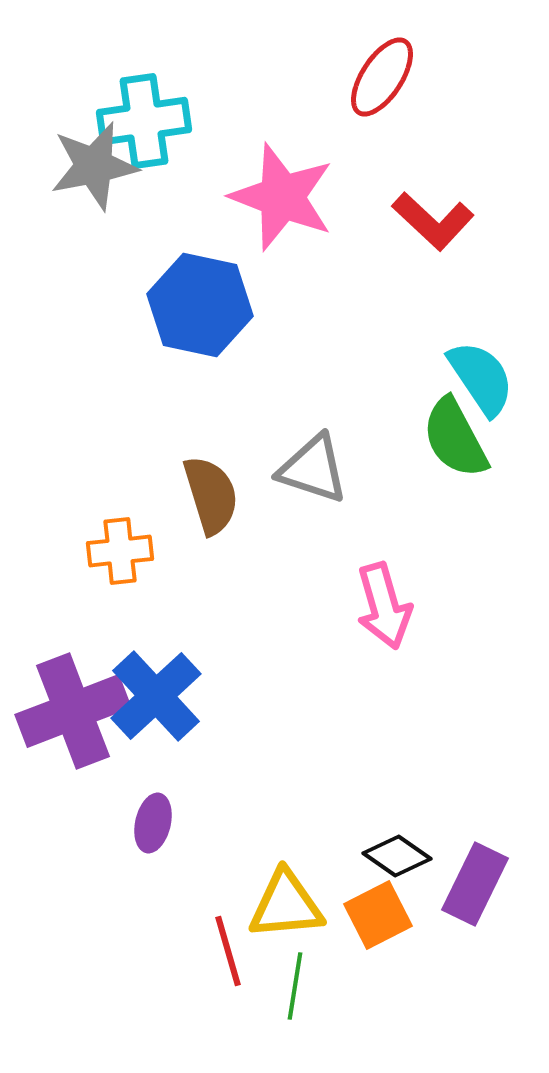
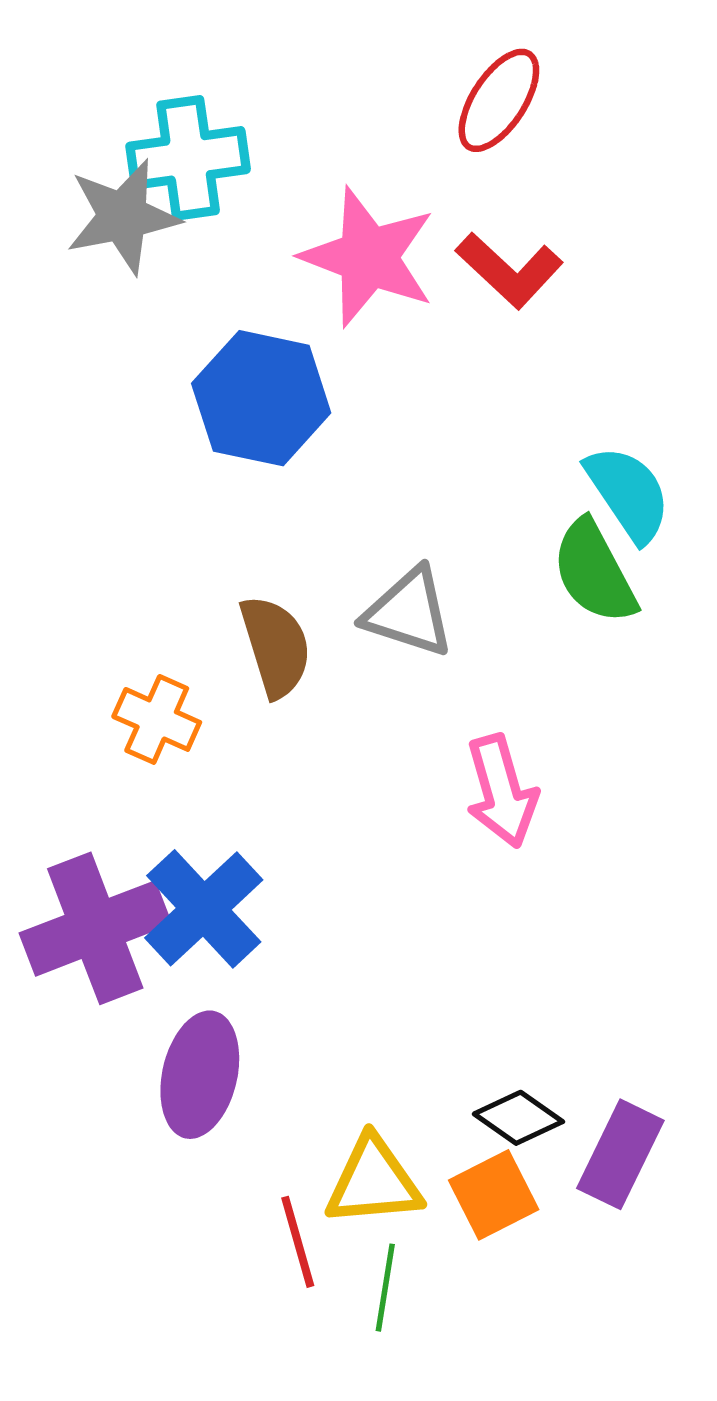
red L-shape: (433, 221) -> (509, 270), moved
orange cross: (120, 551) -> (157, 719), turned 30
purple ellipse: (153, 823) -> (200, 1075), size x1.6

